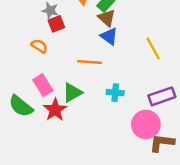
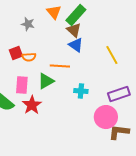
red square: (56, 24) -> (16, 53), moved
orange semicircle: (39, 46) -> (29, 57), moved, turned 144
pink rectangle: (43, 85) -> (22, 85), turned 36
green triangle: (72, 93) -> (46, 81), moved

